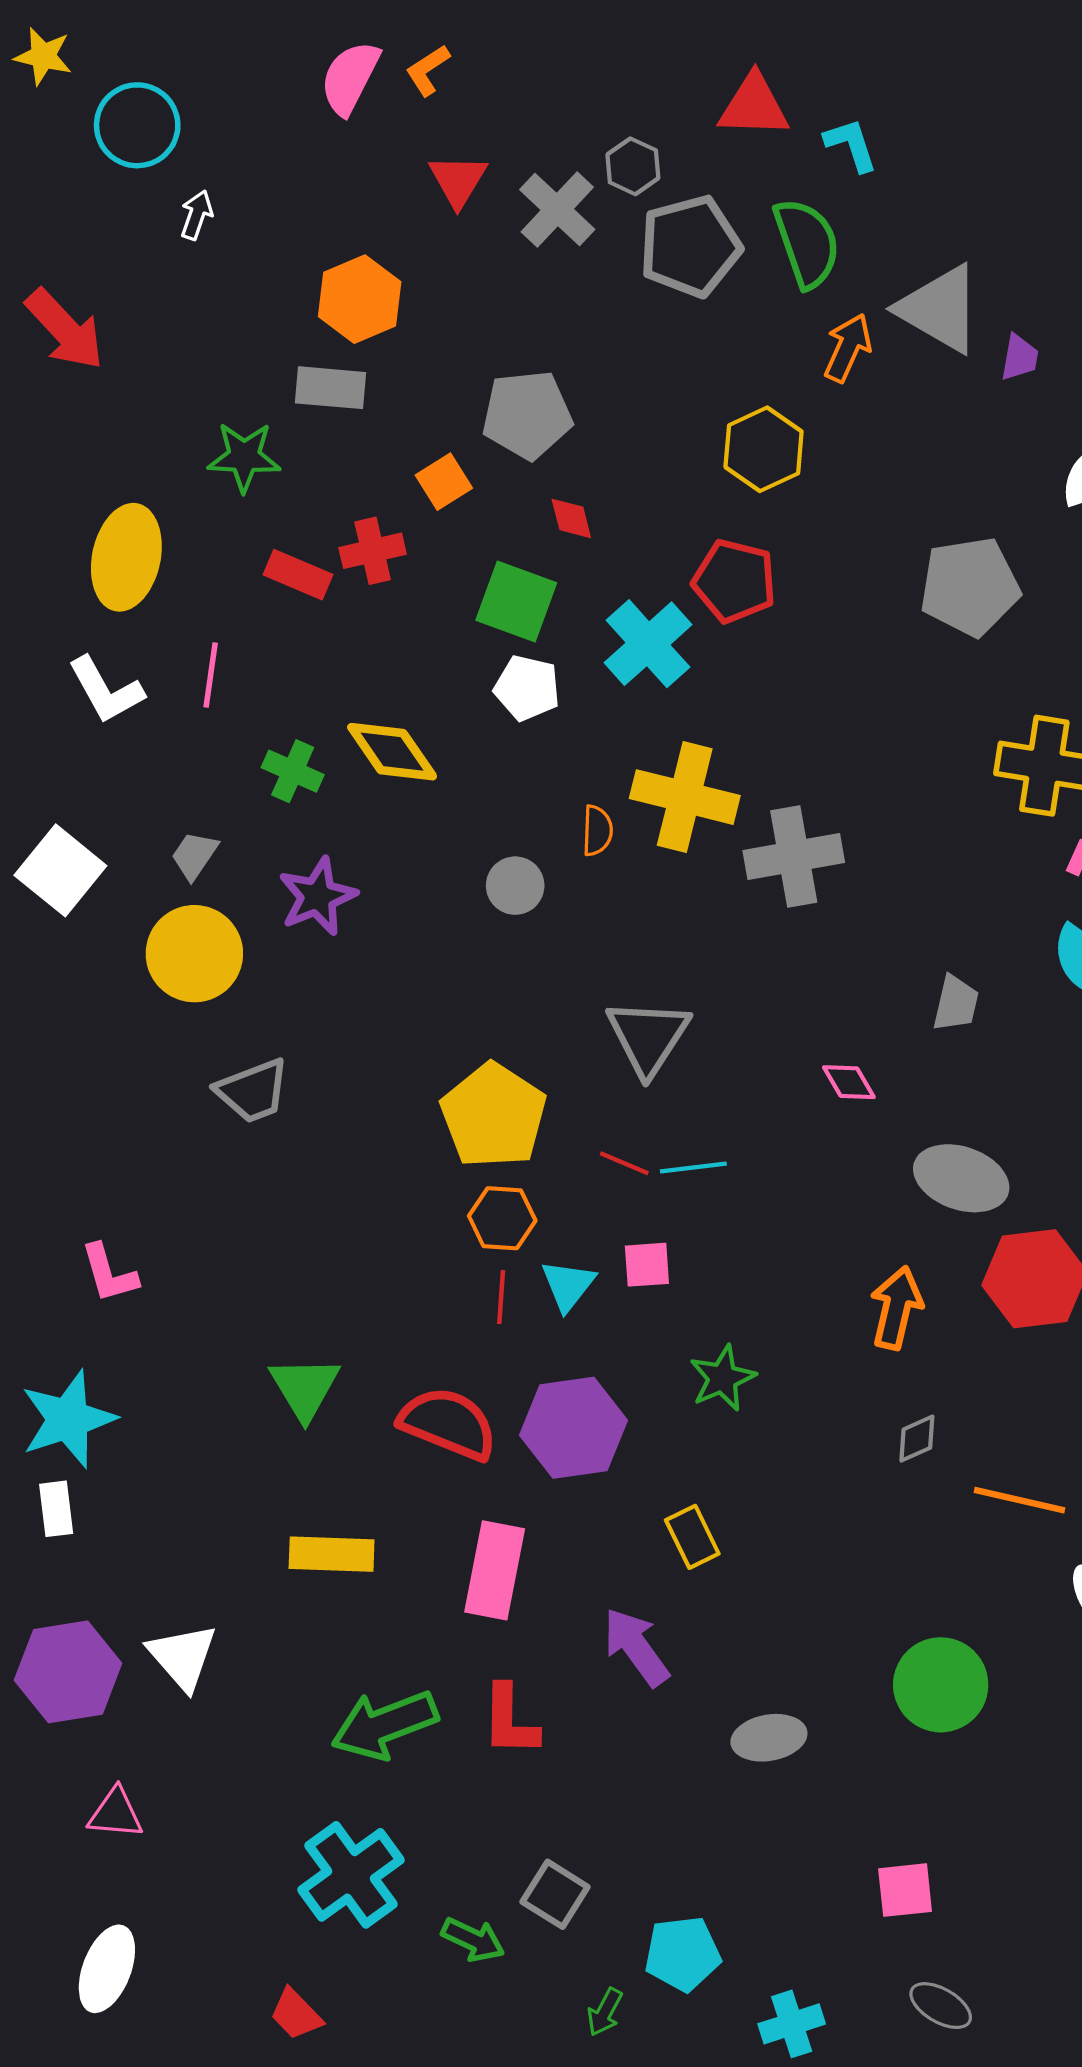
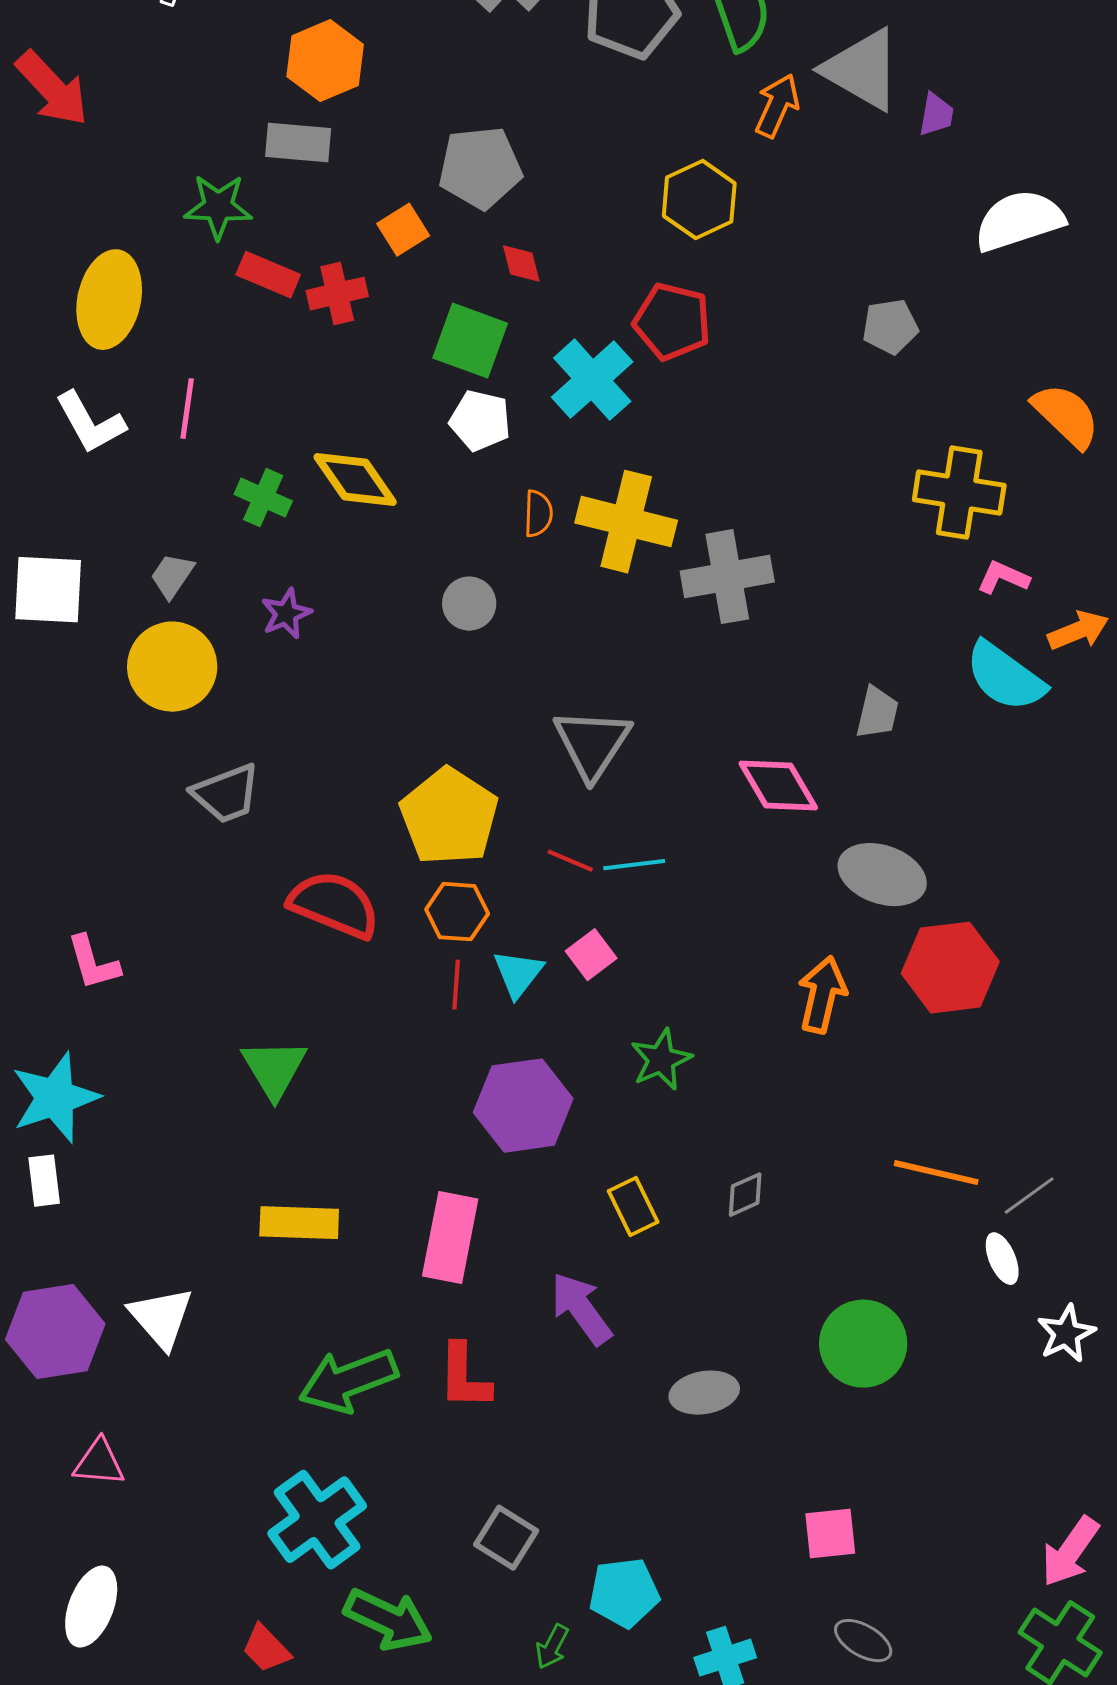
red rectangle: (298, 575) -> (268, 275), moved
gray pentagon: (970, 586) -> (890, 327), size x0.6
orange semicircle: (597, 831) -> (538, 514), moved
white square: (60, 870) -> (48, 590), turned -36
purple star: (318, 896) -> (286, 614), size x0.7
pink diamond: (849, 1082) -> (778, 786), size x1.6
pink square: (647, 1265) -> (591, 955), turned -33
red semicircle: (448, 1423) -> (334, 905), moved
gray diamond: (917, 1439) -> (745, 1195), moved
green arrow: (473, 1940) -> (388, 1620), moved, size x1.5

